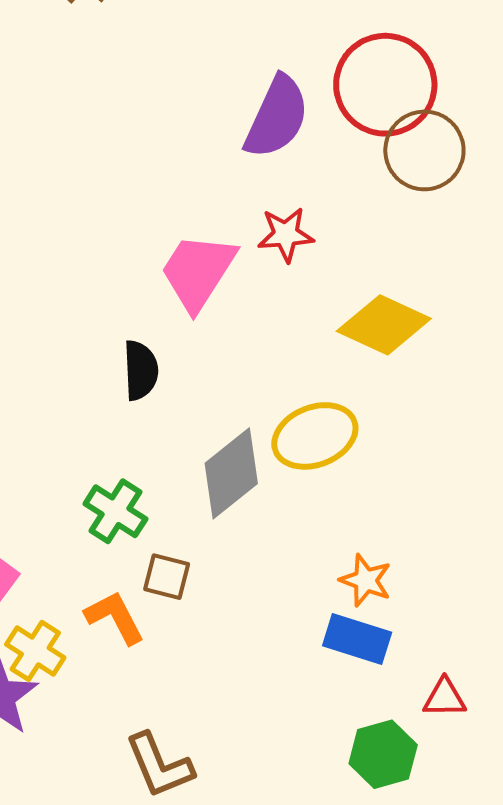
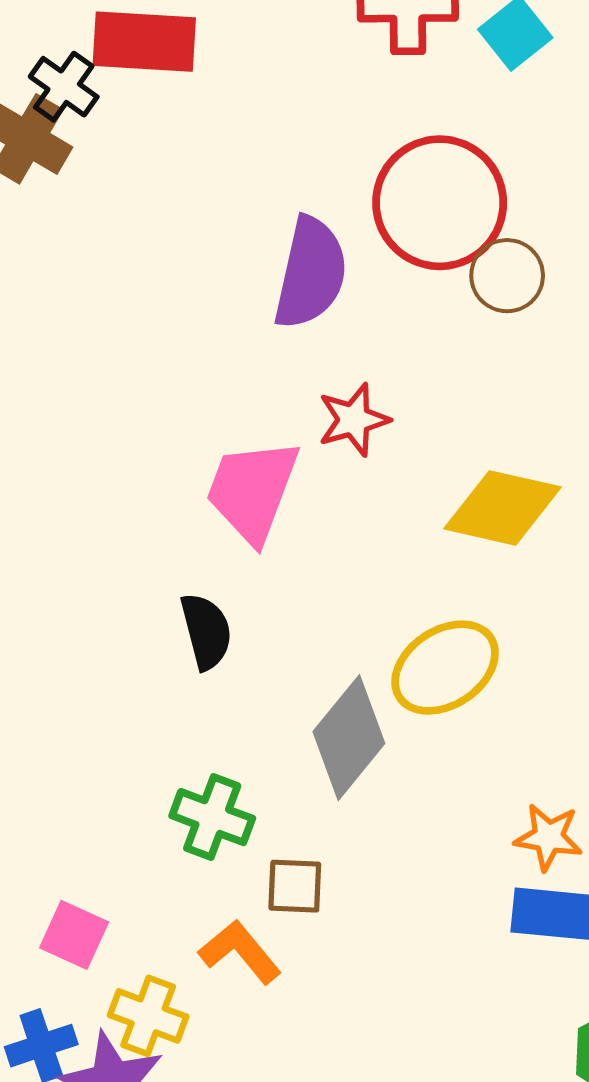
brown circle: (424, 150) -> (507, 276), size x0.7

